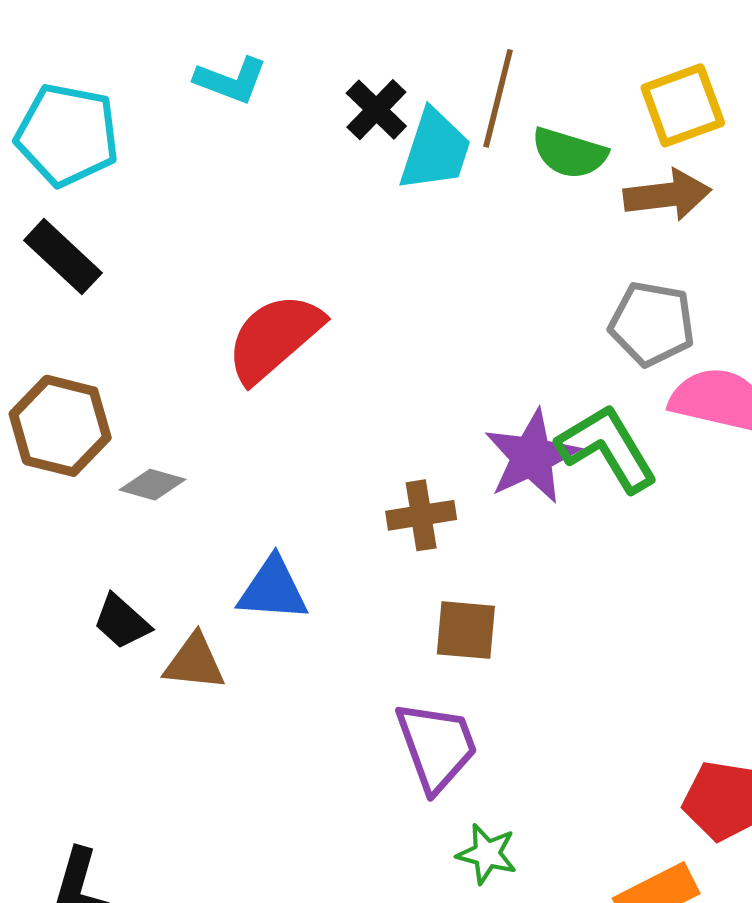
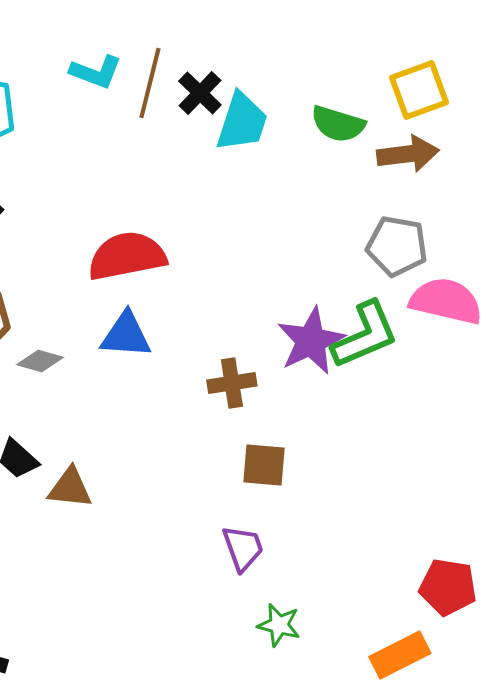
brown line: (498, 98) -> (150, 83), moved
red semicircle: (274, 338) -> (127, 256), turned 30
green L-shape: (607, 448) -> (365, 335), turned 98
blue triangle: (273, 589) -> (126, 335), moved
purple trapezoid: (436, 746) -> (243, 548), size x0.7

